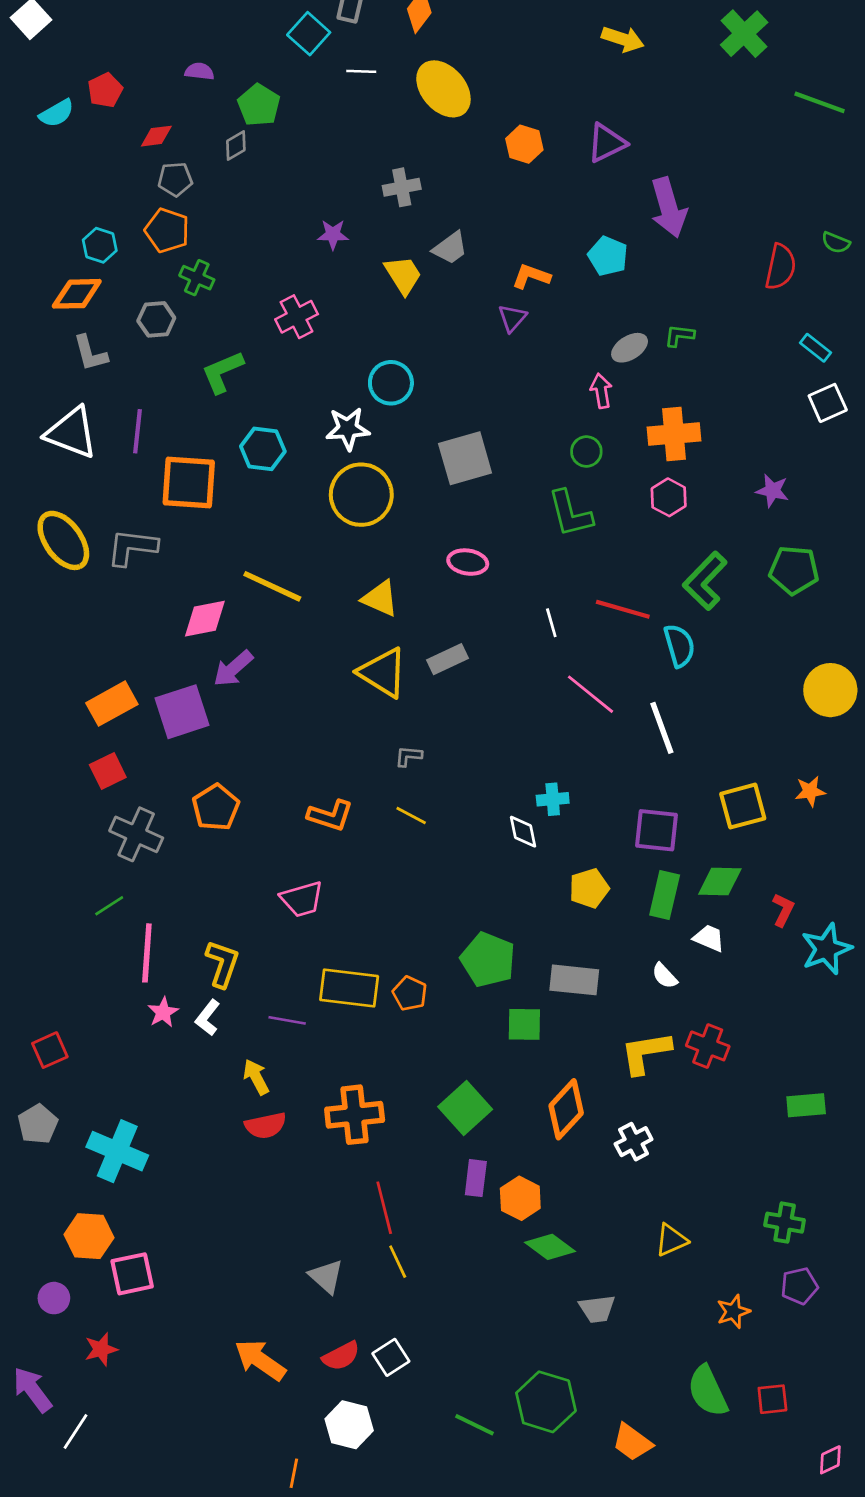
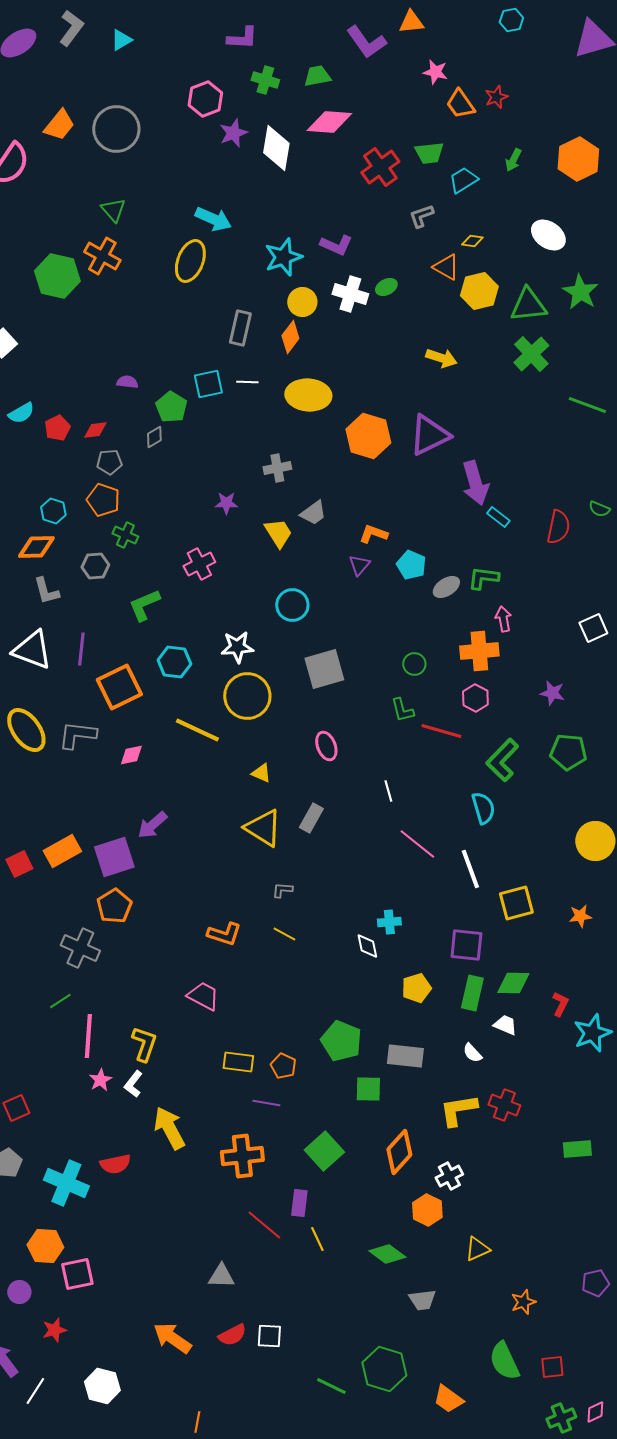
cyan square: (309, 34) -> (208, 384), moved, turned 36
yellow ellipse: (443, 89) -> (308, 395), turned -45
red pentagon: (105, 90) -> (57, 428), moved
purple triangle: (607, 143) -> (429, 435), size x1.4
orange hexagon: (524, 144) -> (368, 436), size x1.6
cyan pentagon: (608, 256) -> (411, 565), moved
green L-shape: (679, 336) -> (483, 578), size x1.4
cyan rectangle: (816, 348) -> (498, 517), moved
cyan circle: (391, 383) -> (292, 605), moved
pink arrow: (601, 391) -> (503, 619), moved
orange square: (189, 483) -> (119, 687), turned -30
green L-shape: (570, 514) -> (402, 710), size x0.7
pink ellipse: (468, 562) -> (326, 746), turned 60
yellow line: (272, 586) -> (197, 730), moved
yellow triangle: (380, 598) -> (261, 773), size x0.7
red line: (623, 609) -> (441, 731), moved
pink diamond: (205, 619) -> (131, 755), moved, size x0.7
gray rectangle: (448, 659) -> (311, 818), turned -36
red square: (108, 771) -> (19, 864), moved
yellow square: (743, 806) -> (516, 903), moved
orange pentagon: (216, 807) -> (114, 906), moved
pink trapezoid: (302, 899) -> (203, 996), turned -136
yellow rectangle: (349, 988) -> (238, 1062), size x0.7
purple line: (287, 1020) -> (266, 1103), moved
yellow arrow: (256, 1077) -> (169, 1128), size x1.6
red semicircle: (266, 1126) -> (115, 1164), moved
purple rectangle: (476, 1178) -> (299, 1203), moved
orange hexagon: (520, 1198) -> (427, 1210), moved
red line: (384, 1208) -> (264, 1225), turned -36
green cross: (785, 1223) -> (561, 1418), moved, turned -32
yellow line: (398, 1262) -> (317, 1239), moved
gray triangle: (326, 1276) -> (221, 1276), turned -40
purple pentagon: (799, 1286) -> (595, 1283), moved
white square: (391, 1357) -> (269, 1336), turned 36
white hexagon: (349, 1425) -> (102, 1386), moved

